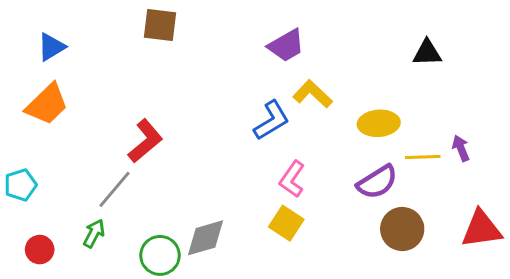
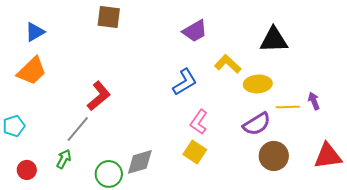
black triangle: (427, 53) -> (274, 40), moved, size x1.4
yellow L-shape: (313, 94) -> (228, 64), moved

